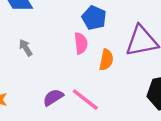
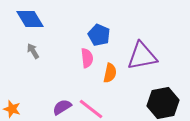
gray arrow: (26, 48) -> (33, 51), moved

